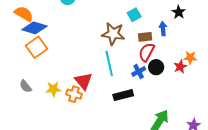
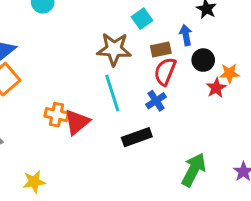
black circle: (156, 67) -> (203, 60), moved
red triangle: (83, 81) -> (77, 122), turned 36
yellow star: (53, 89) -> (34, 182), moved
orange cross: (74, 94) -> (57, 115), moved

